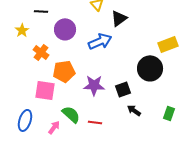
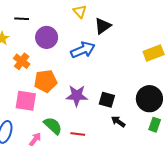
black circle: (150, 68) -> (149, 99), moved
black square: (123, 89) -> (107, 100), turned 35

